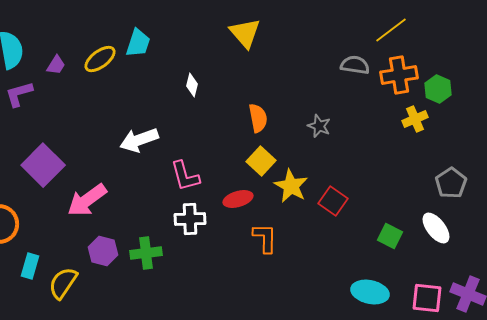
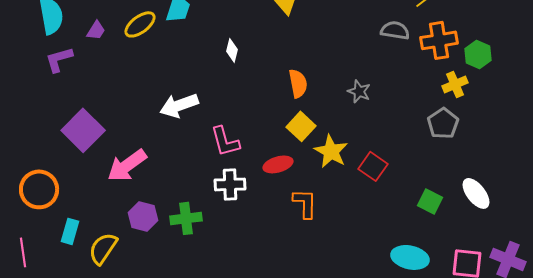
gray pentagon: (451, 183) -> (443, 123), moved

